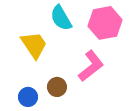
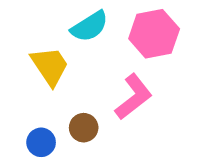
cyan semicircle: (61, 18) -> (90, 26), turned -92

